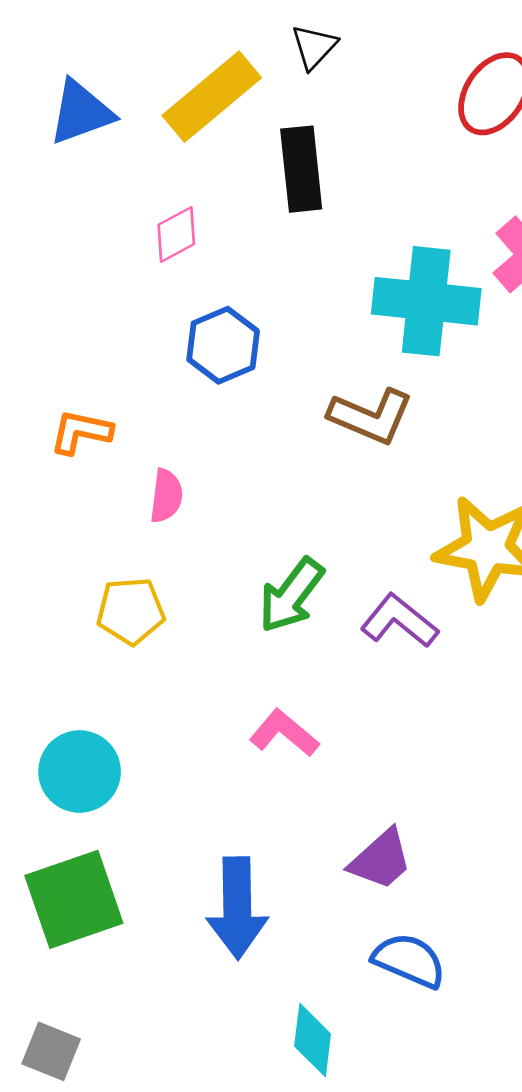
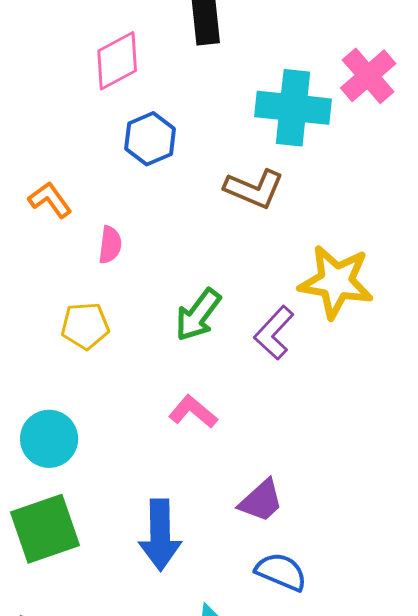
pink diamond: (176, 234) -> (117, 61), size x1.5
orange L-shape: (81, 432) -> (50, 200), turned 42
purple L-shape: (399, 621) -> (274, 333), turned -86

